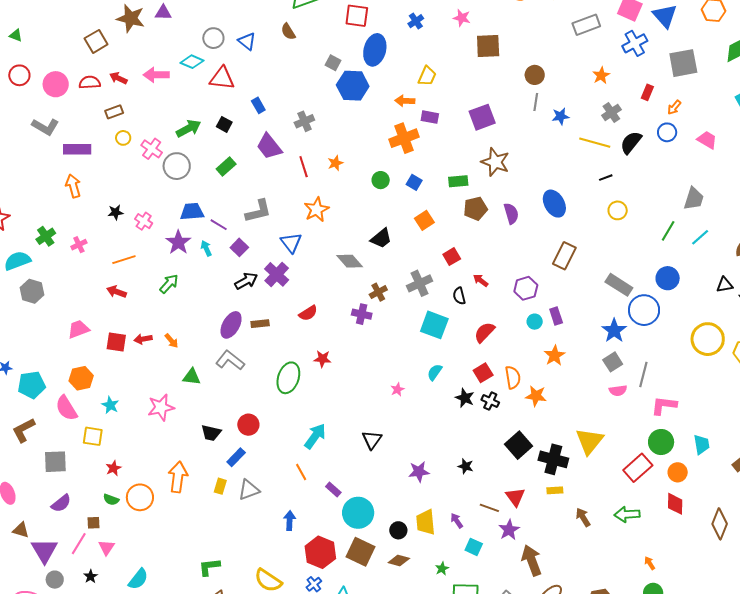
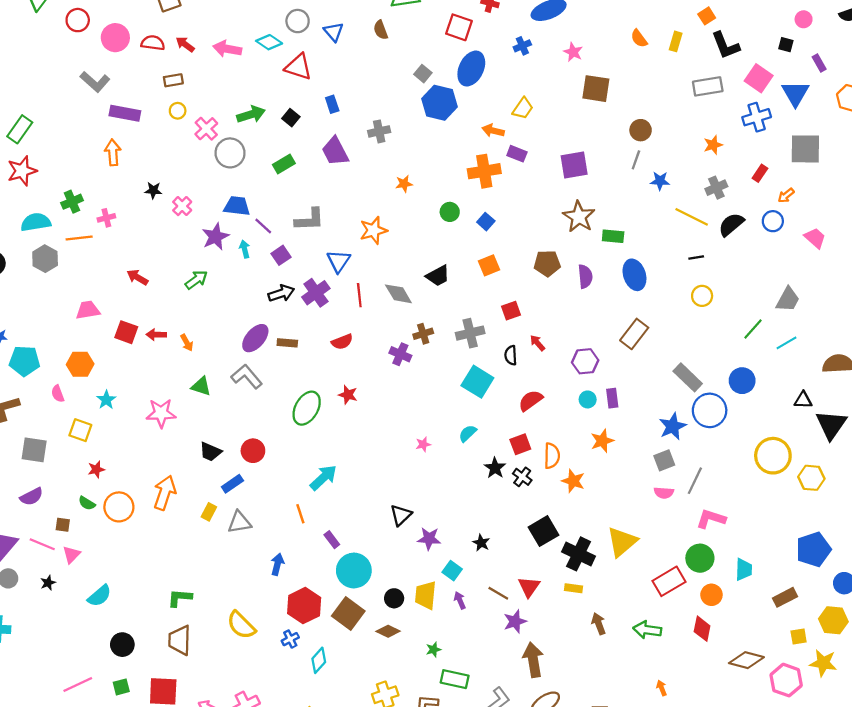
red line: (304, 167) -> (359, 295), moved
green rectangle: (458, 181) -> (613, 236), moved
orange line: (124, 260) -> (79, 238), moved
pink semicircle: (66, 408) -> (58, 394), size x0.6
black triangle: (372, 440) -> (401, 515), moved
brown diamond: (720, 524) -> (746, 660), turned 72
pink line: (79, 544) -> (42, 544), turned 70
cyan square: (474, 547) -> (452, 571), moved

